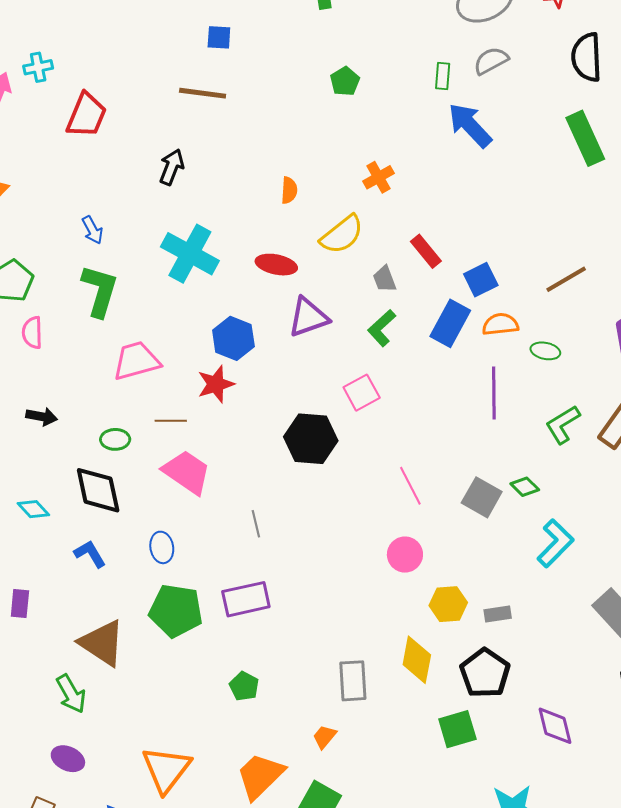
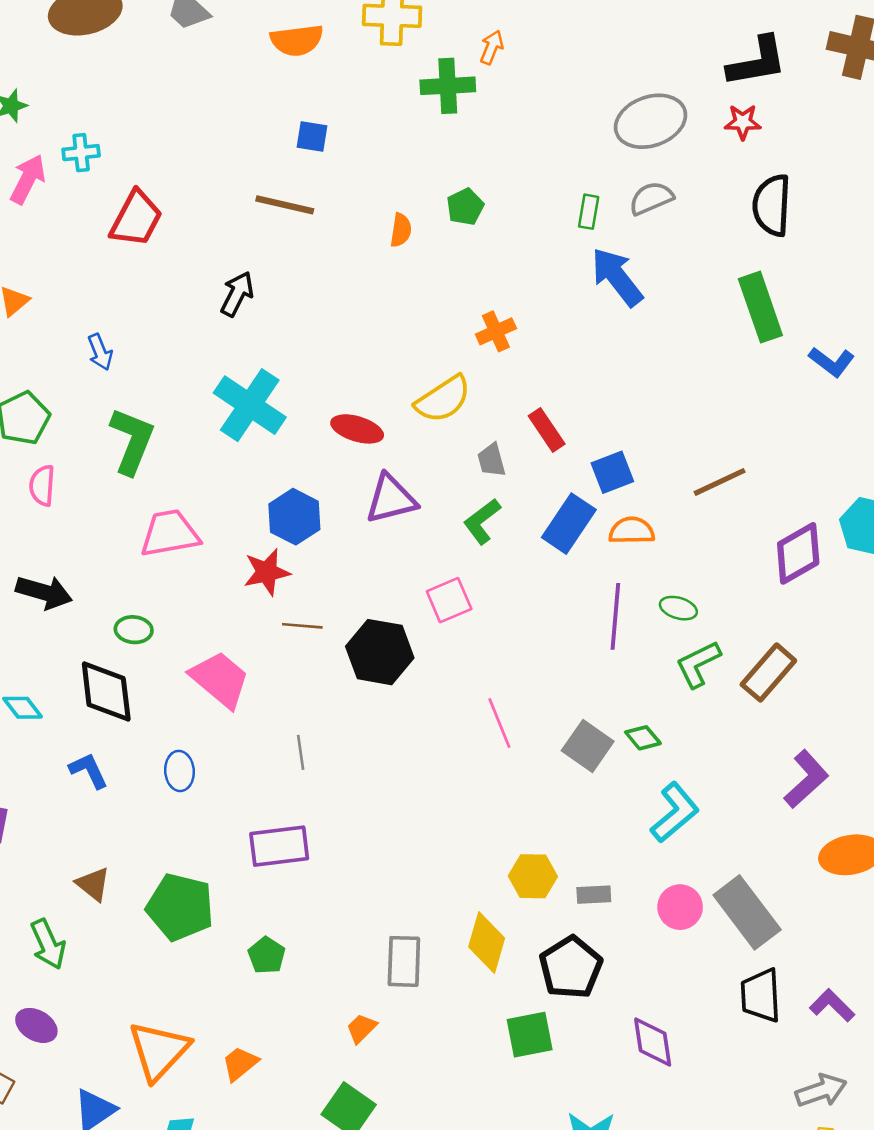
orange semicircle: (289, 190) -> (401, 230), moved
blue arrow: (92, 230) -> (100, 352), moved
green ellipse: (545, 351) -> (678, 608), moved
black arrow: (42, 417) -> (44, 592), size x1.4
brown line: (171, 421) -> (302, 626), moved
pink circle: (405, 555) -> (680, 907), moved
green pentagon: (176, 611) -> (180, 907), moved
brown triangle: (102, 643) -> (93, 884), size x0.6
orange trapezoid: (260, 776) -> (240, 1064), moved, size x0.6

